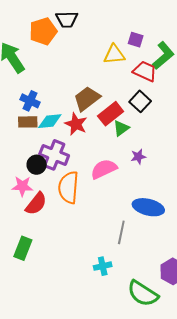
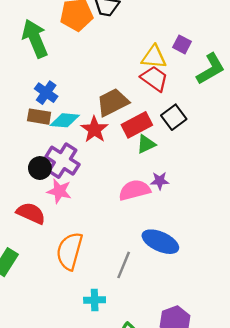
red trapezoid: (145, 71) -> (154, 79), moved
pink semicircle: (104, 169) -> (134, 190), moved
pink star: (22, 186) -> (59, 191), moved
orange semicircle: (68, 187) -> (70, 251), moved
red semicircle: (36, 204) -> (31, 213), turned -115

